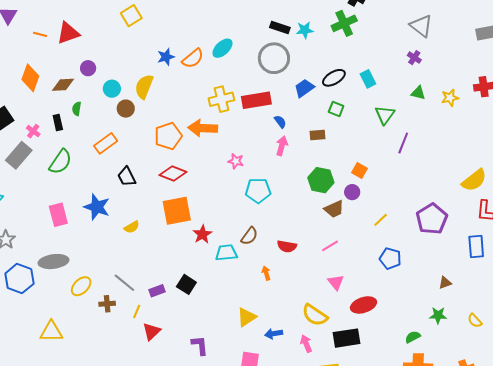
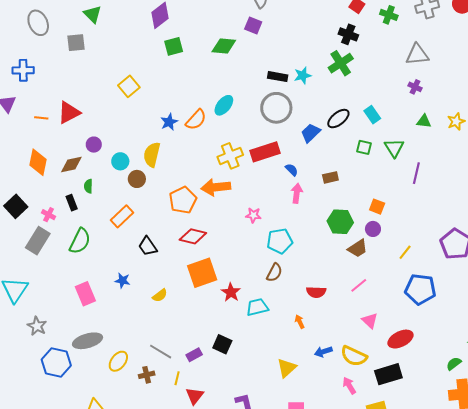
gray triangle: (421, 26) -> (417, 55), turned -35
green square: (336, 109) -> (364, 147), moved
blue star: (97, 207) -> (122, 281), size x0.6
brown semicircle: (249, 236) -> (274, 273), moved
blue pentagon: (390, 258) -> (420, 289), size x1.4
blue arrow: (274, 334) -> (323, 352), moved

